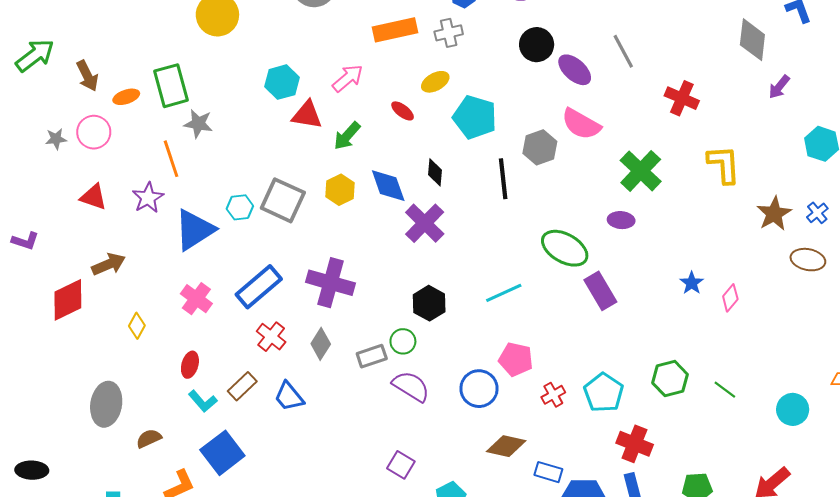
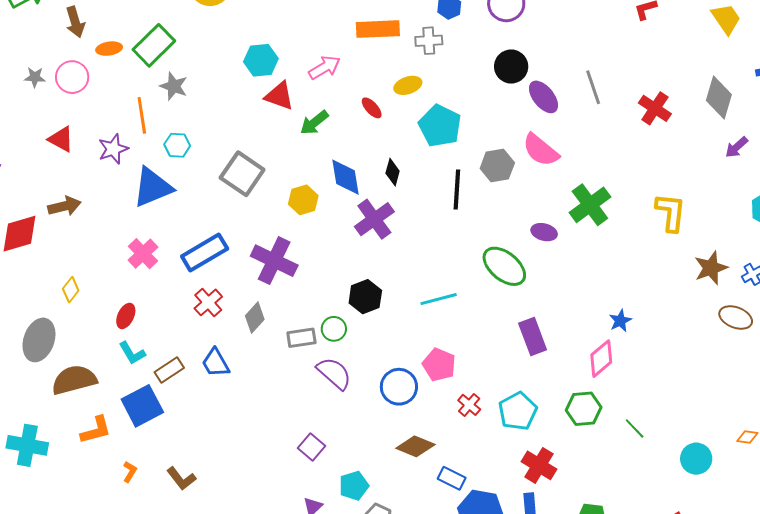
green rectangle: (171, 86) -> (154, 45), turned 51
red cross: (682, 98) -> (655, 108), moved
yellow hexagon: (340, 190) -> (303, 200), moved
cyan hexagon: (240, 207) -> (177, 145), moved
purple ellipse: (621, 220) -> (544, 232), moved
purple rectangle: (600, 291) -> (533, 337), moved
pink diamond: (730, 298) -> (601, 359), moved, size x1.4
yellow diamond: (137, 326) -> (71, 290), moved
brown rectangle: (242, 386) -> (169, 370), moved
red cross: (553, 395) -> (469, 405), turned -30
brown semicircle: (149, 438) -> (74, 380), size x1.8

